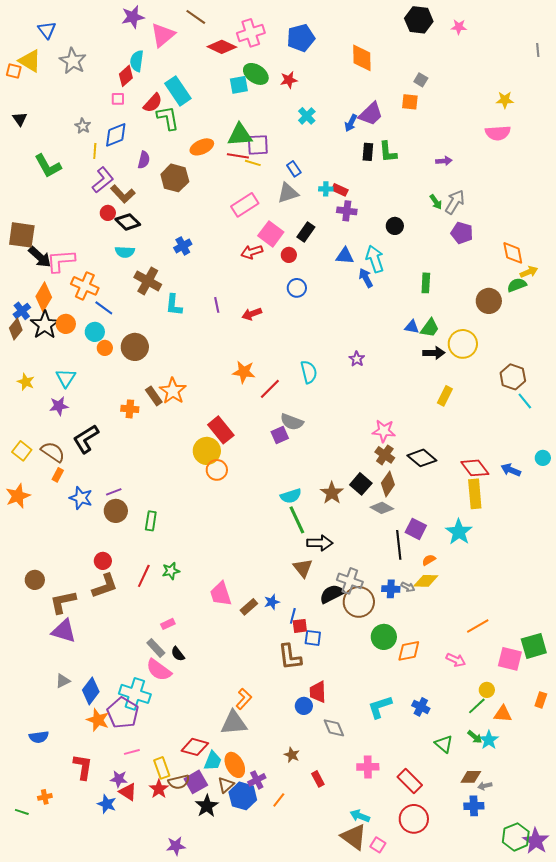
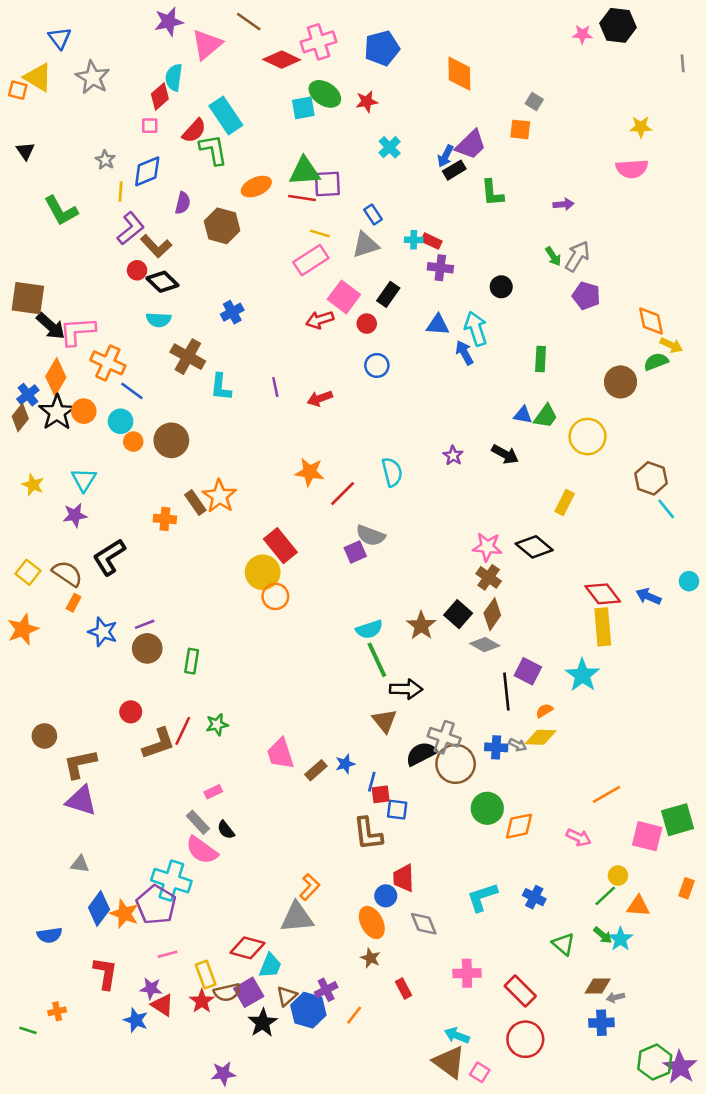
black hexagon: (419, 20) -> (618, 25), moved
black rectangle: (368, 152) -> (454, 170), moved, turned 54
yellow line: (253, 163) -> (320, 233), moved
yellow arrow: (529, 272) -> (671, 345), turned 48
black arrow: (434, 353) -> (505, 454), moved, turned 30
black diamond: (422, 458) -> (534, 547), moved
brown L-shape: (105, 586) -> (159, 744), moved
gray triangle: (63, 681) -> (80, 864), turned 35
blue diamond: (91, 691) -> (99, 909), moved
orange ellipse: (235, 765) -> (372, 922), moved

